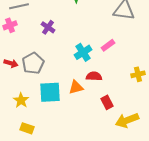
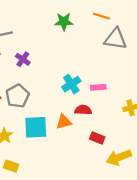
purple cross: (48, 27) -> (23, 59), moved
pink rectangle: (108, 45) -> (98, 87), moved, turned 32
red rectangle: (107, 102) -> (97, 138), turned -40

